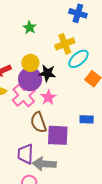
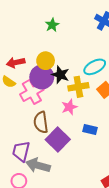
yellow cross: (65, 44) -> (78, 87), moved
pink star: (48, 97) -> (69, 107), moved
purple square: (58, 135) -> (58, 139), turned 30

